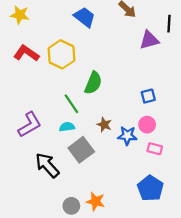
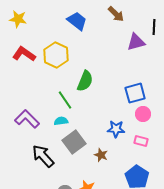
blue square: (148, 96) -> (135, 93), size x1.5
purple L-shape: (30, 125) -> (27, 119), turned -105
brown star: (104, 125) -> (101, 155), moved
pink circle: (147, 125) -> (143, 114), moved

